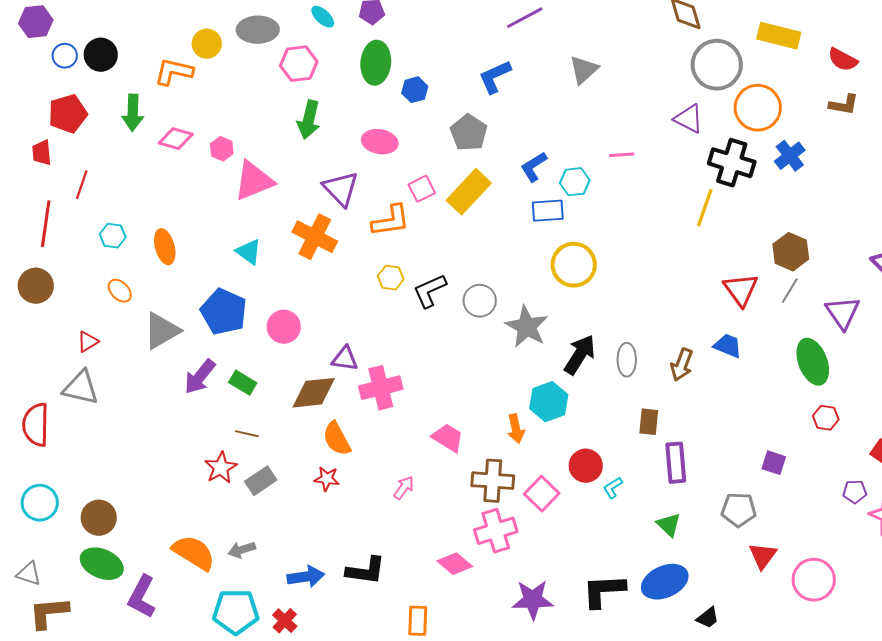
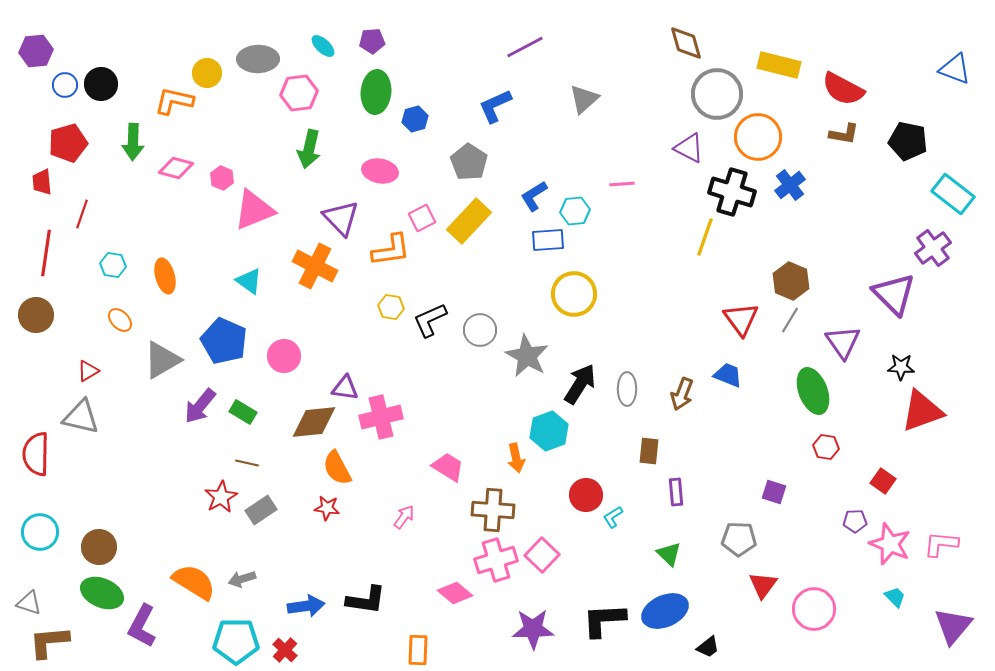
red semicircle: (843, 60) -> (843, 89), size x1.4
purple rectangle: (676, 463) -> (676, 492), size x0.7
pink square: (542, 494) -> (542, 555), moved

